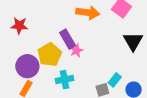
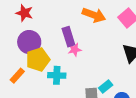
yellow pentagon: (50, 55) -> (38, 59), moved
purple circle: (27, 66) -> (29, 42), moved

